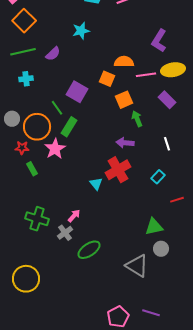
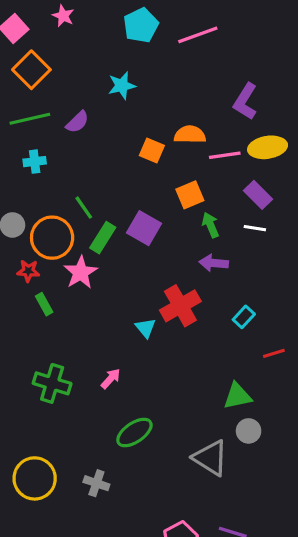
orange square: (107, 79) -> (152, 151), moved
purple square: (77, 92) -> (144, 228), moved
purple arrow: (125, 143) -> (214, 263), moved
white line: (167, 144) -> (255, 228), moved, turned -64
gray cross: (65, 233) -> (96, 483), moved, turned -35

